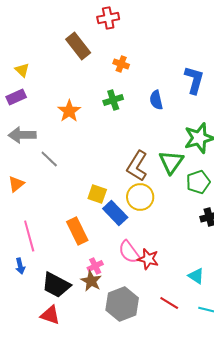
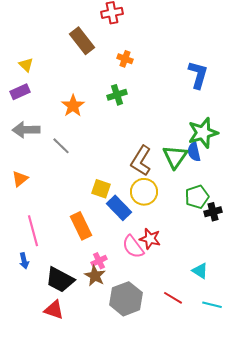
blue semicircle: (156, 100) -> (194, 152), moved
gray line: (49, 159) -> (61, 146), moved
green pentagon: (198, 182) -> (197, 197), moved
red star: (148, 259) -> (150, 239), moved

